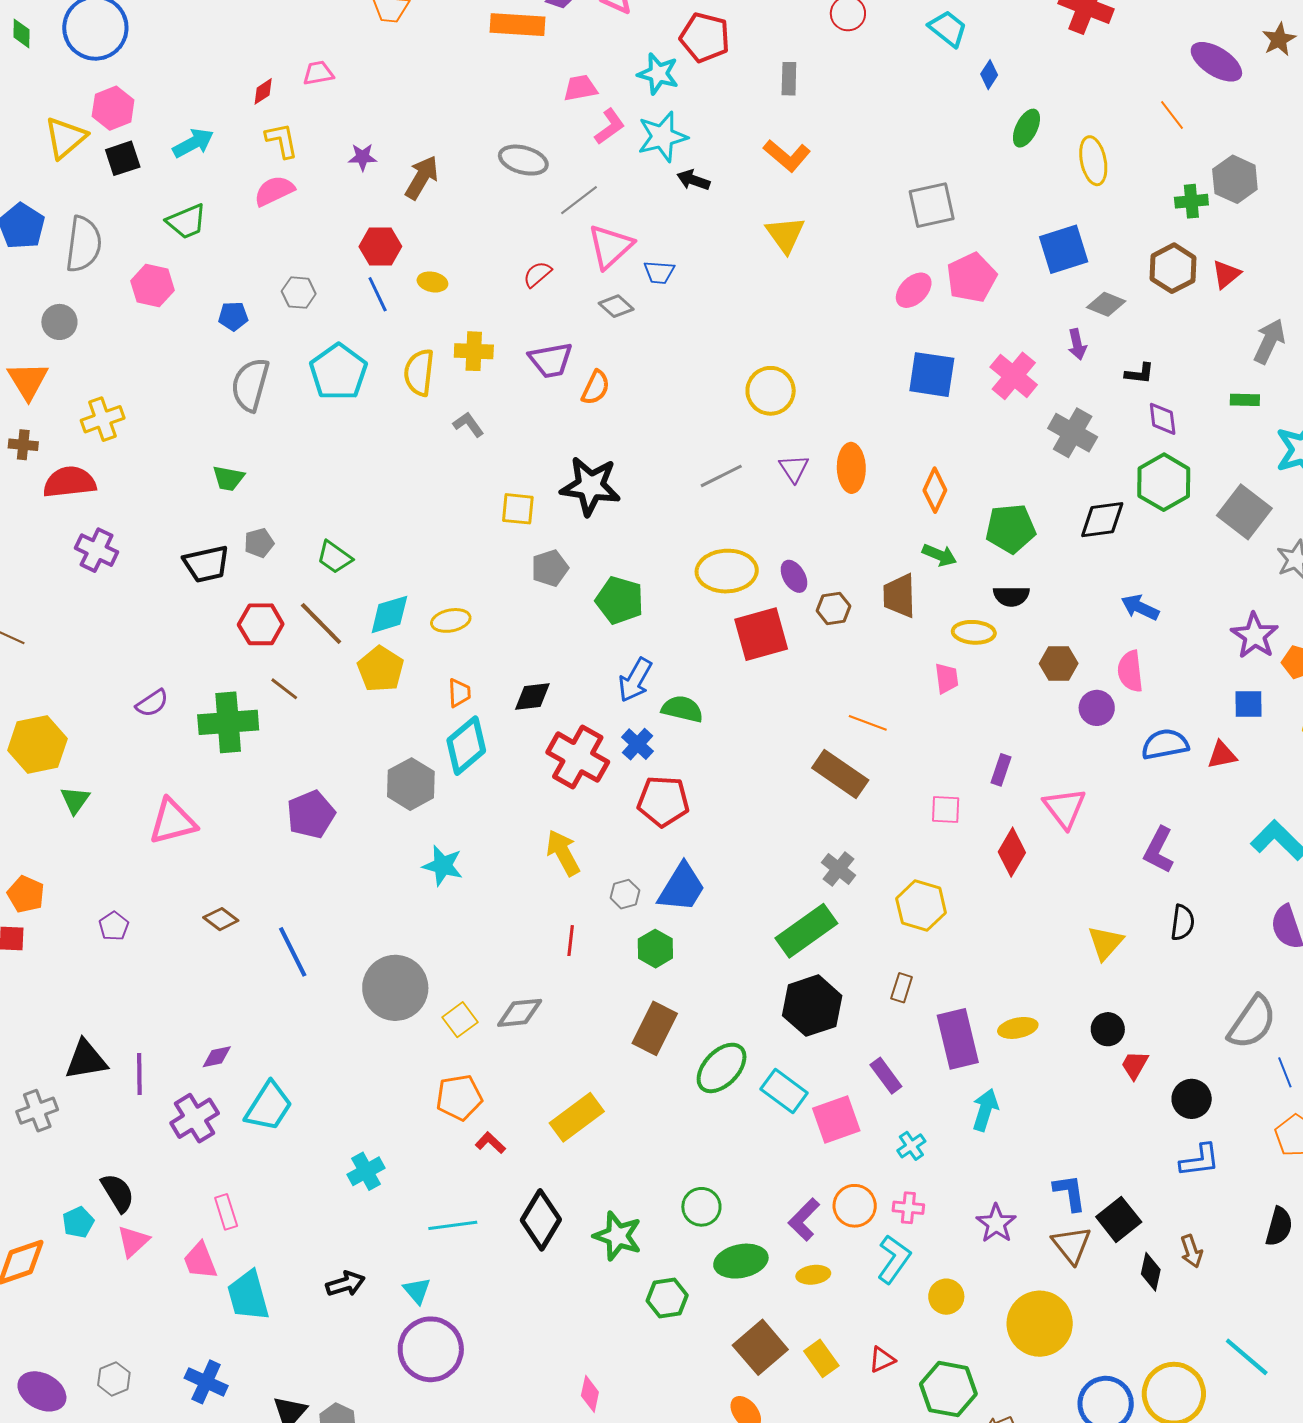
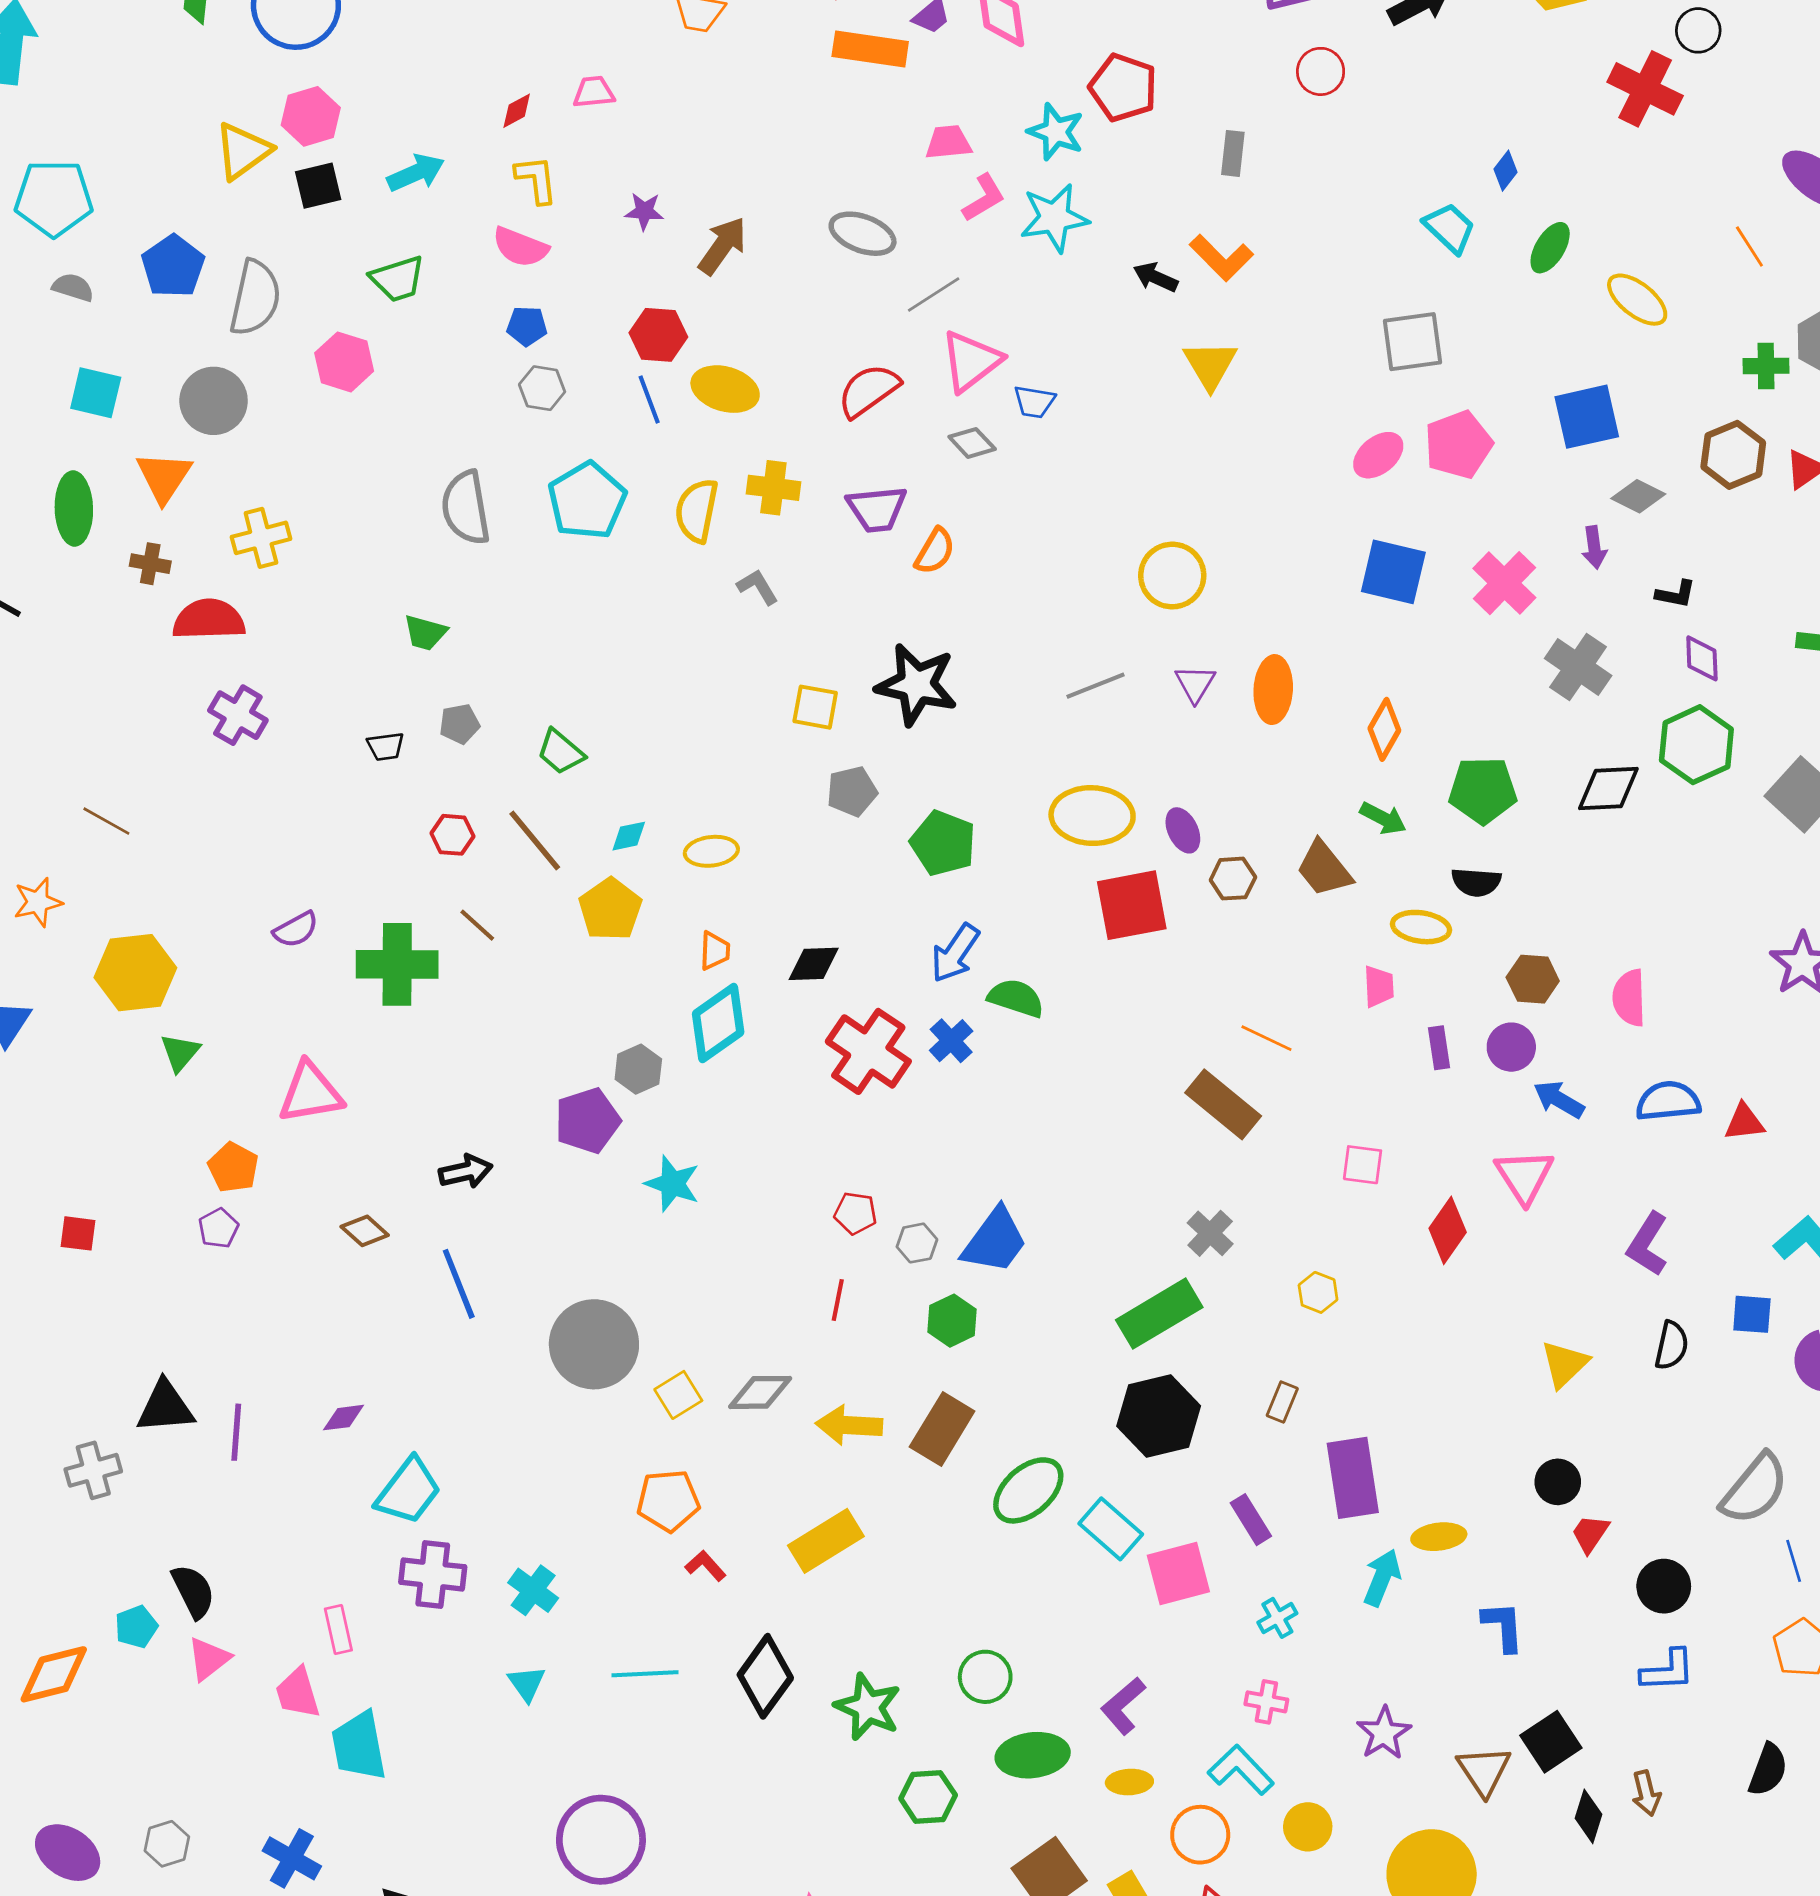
cyan trapezoid: (948, 29) -> (1449, 228), moved
yellow ellipse: (1093, 161) -> (1637, 300), turned -45
black arrow: (693, 180) -> (1155, 277), moved
pink semicircle: (274, 191) -> (520, 247), turned -138
red semicircle: (537, 274) -> (869, 390), size x1.6
yellow ellipse: (432, 282) -> (725, 389), size x1.6
blue pentagon: (233, 316) -> (527, 326), moved
gray circle: (59, 322) -> (214, 401), size x1.4
gray semicircle: (250, 385) -> (466, 508), turned -30
black trapezoid: (206, 564) -> (386, 746), size x0.6
brown trapezoid: (899, 596) -> (1324, 869), turned -42
blue arrow: (1140, 607) -> (1559, 1099), moved
cyan diamond: (389, 614) -> (629, 836), size x0.6
red hexagon: (261, 624) -> (453, 835), size x0.7
blue square: (1249, 704) -> (1752, 1314), moved
purple circle: (1097, 708) -> (1511, 1047), moved
purple rectangle: (1001, 770) -> (1439, 1048), moved, turned -32
gray hexagon: (411, 784) -> (638, 1069), size x0.7
red pentagon: (663, 801) -> (855, 1213), moved, size x0.6
purple pentagon: (311, 814) -> (588, 1121), moved
yellow arrow: (563, 853) -> (849, 1425), moved, turned -63
orange pentagon: (26, 894) -> (233, 1167), moved
yellow hexagon: (921, 906) -> (1318, 1292), size x0.6
yellow ellipse: (1018, 1028) -> (1439, 1537), moved
purple cross: (195, 1118) -> (433, 1575), moved, turned 33
cyan cross: (366, 1171) -> (533, 1590), turned -30
blue L-shape: (1070, 1193) -> (1503, 1626), moved
orange circle: (855, 1206) -> (1200, 1835), moved
cyan L-shape: (894, 1259) -> (1241, 1770), turned -84
black arrow: (345, 1284) -> (466, 1171), moved
cyan triangle: (417, 1291) -> (527, 1683), moved

